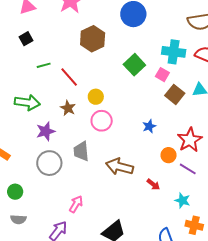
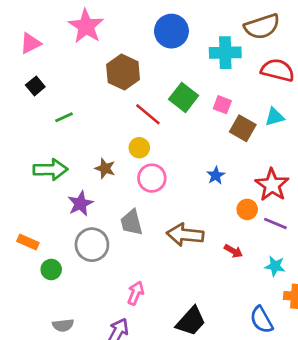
cyan cross: (174, 52) -> (225, 53), moved
red line: (69, 77) -> (148, 114), moved
green circle: (15, 192) -> (51, 269), moved

